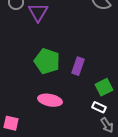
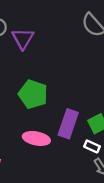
purple rectangle: (78, 66) -> (68, 124), moved, size x1.4

